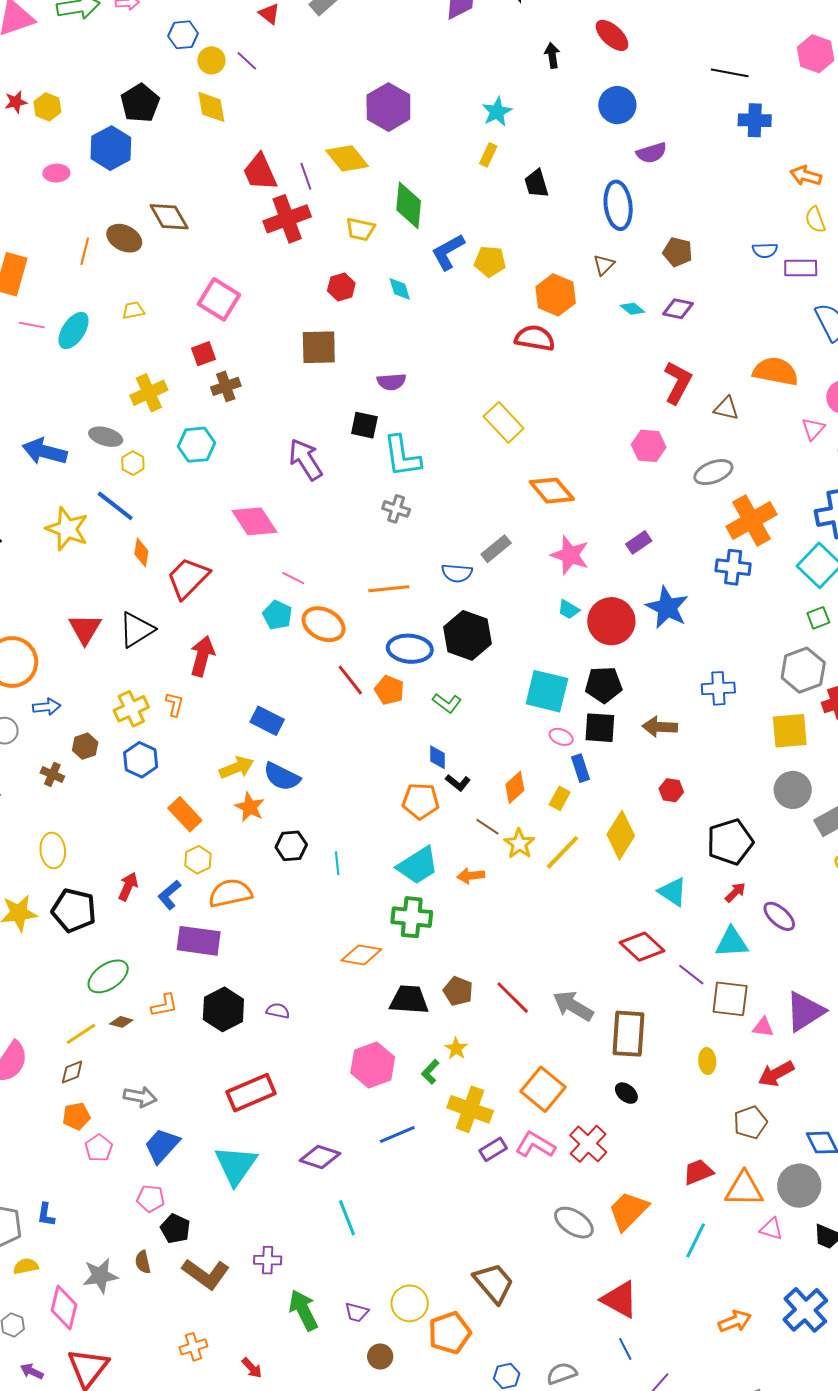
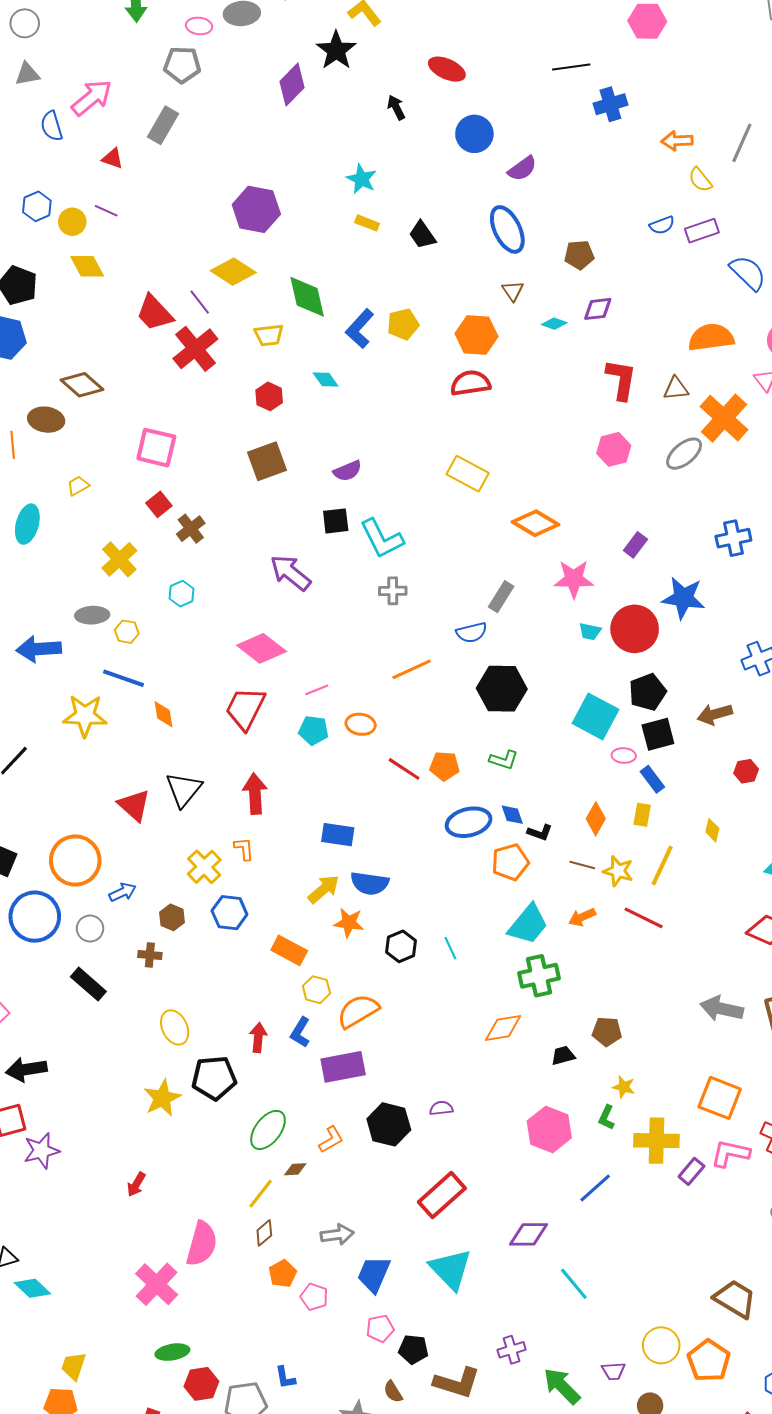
yellow rectangle: (488, 155) -> (367, 223), turned -75
cyan hexagon: (197, 445) -> (182, 594), size x0.7
orange cross: (751, 520) -> (724, 418), moved
red trapezoid: (188, 578) -> (245, 708), moved
pink line: (293, 578) -> (317, 690), turned -30
orange ellipse: (324, 624) -> (361, 724), size x0.7
blue ellipse: (410, 649) -> (469, 822), moved
cyan square: (547, 691) -> (595, 716), turned 33
yellow diamond: (621, 835) -> (712, 830), size x0.5
red line: (513, 998) -> (644, 918), moved
black trapezoid: (409, 1000) -> (563, 1055), size x0.6

